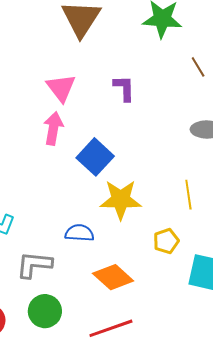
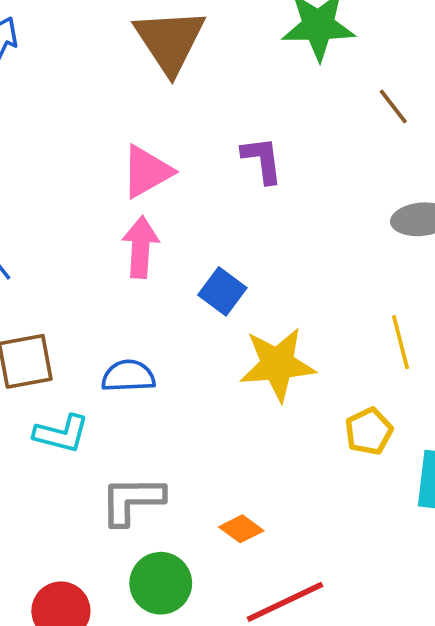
pink triangle: (61, 88) -> (147, 172), turned 44
blue square: (95, 157) -> (222, 291), size x0.7
blue semicircle: (79, 233) -> (128, 376), moved
orange diamond: (113, 277) -> (241, 529), moved, size x0.6

